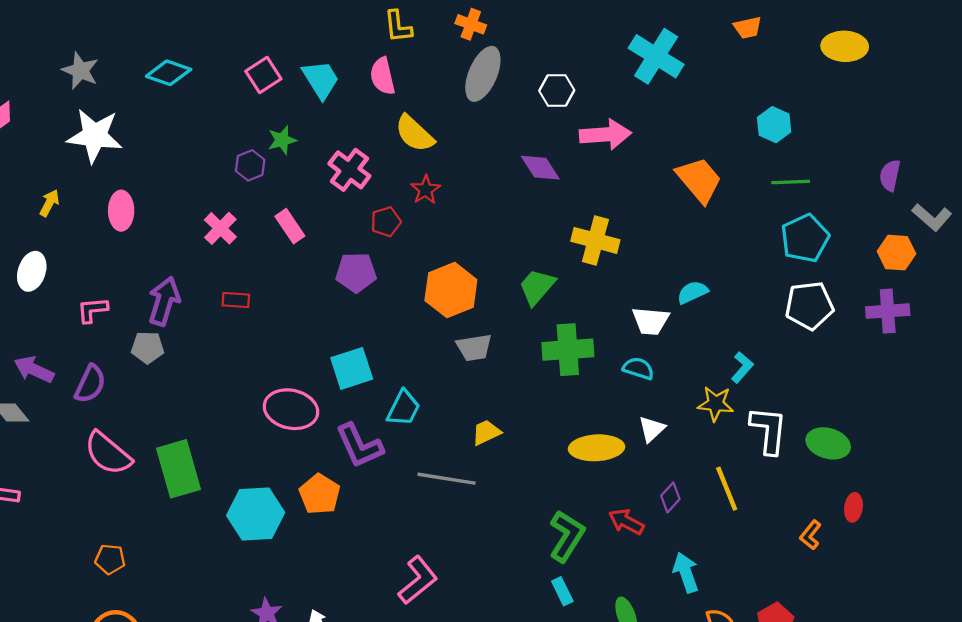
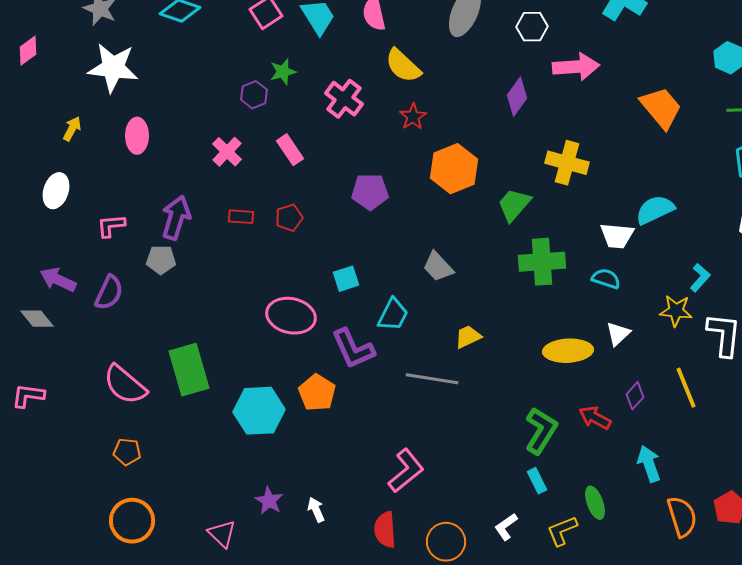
purple diamond: (540, 168) -> (517, 97), turned 69
red pentagon: (386, 222) -> (289, 218), moved
purple pentagon: (356, 272) -> (370, 192), moved
orange hexagon: (451, 290) -> (454, 169), moved
cyan semicircle: (692, 292) -> (655, 210), size x1.4
gray trapezoid: (474, 347) -> (438, 267), moved, turned 56
cyan square: (352, 368) -> (346, 279), size x0.7
pink semicircle: (108, 453) -> (125, 385), moved

